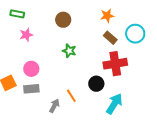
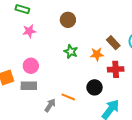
orange star: (107, 16) -> (97, 54), moved
red cross: (115, 64) -> (116, 69), size x0.7
orange line: (71, 96) -> (68, 97), turned -40

